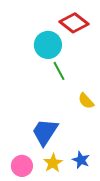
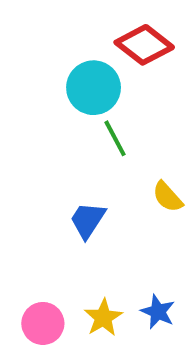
blue trapezoid: (45, 132) -> (88, 220), moved, size x0.7

